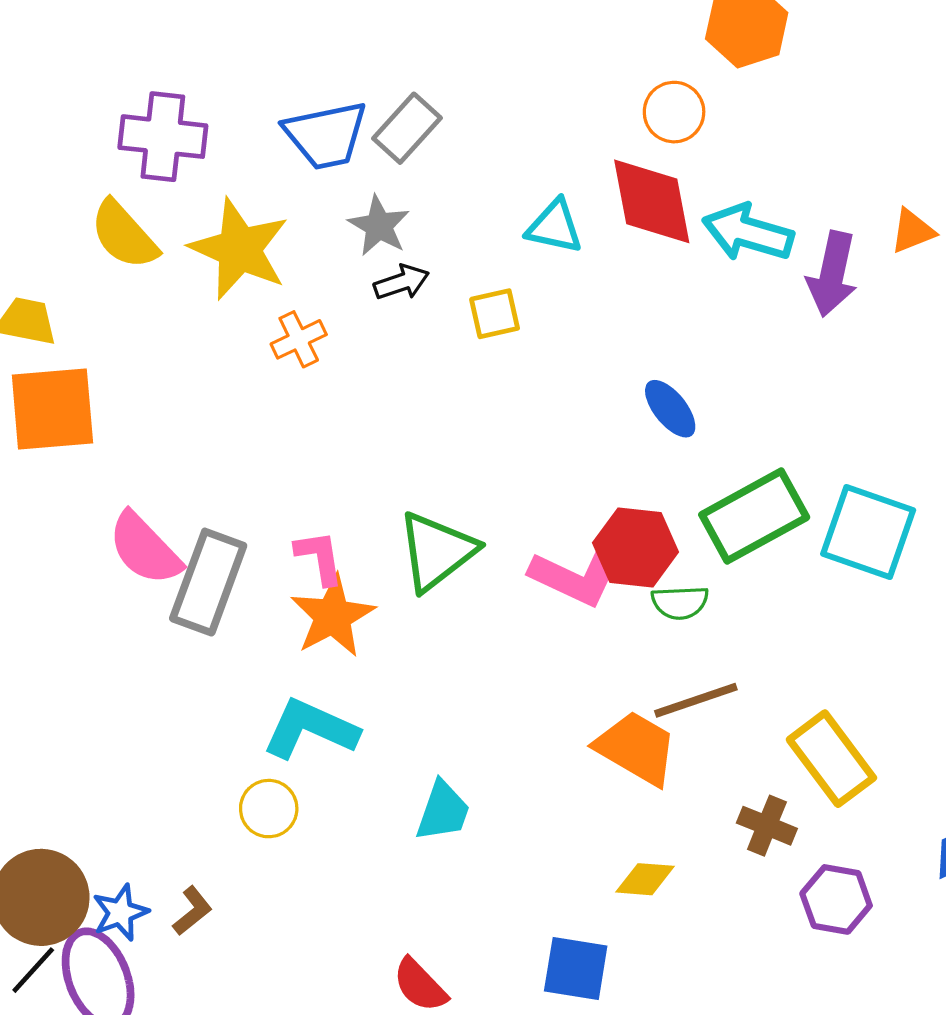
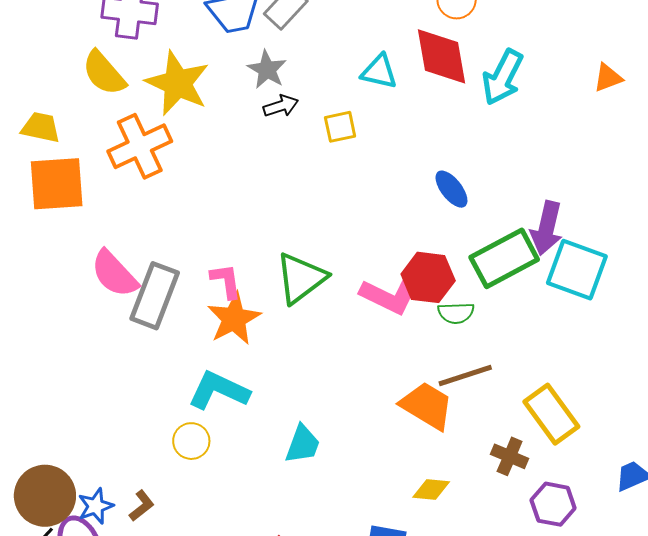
cyan arrow: (748, 233) -> (503, 77), turned -80
purple arrow: (832, 274) -> (547, 228), moved
orange cross: (299, 339) -> (140, 146), moved, size x1.8

